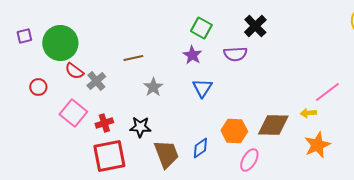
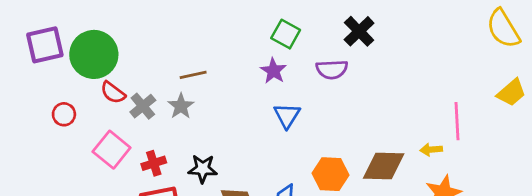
purple square: (24, 36) -> (45, 45), size x1.8
gray star: (153, 87) -> (181, 106), moved
pink line: (327, 92) -> (457, 121), turned -56

